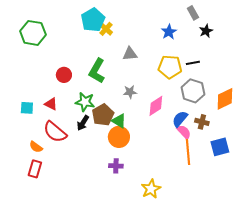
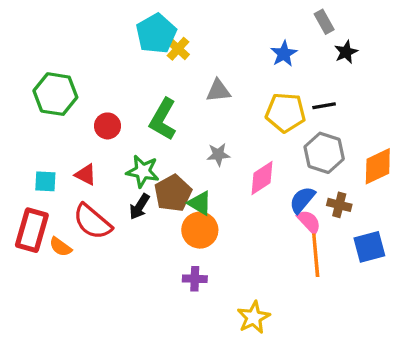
green hexagon: (33, 33) -> (55, 94), moved
red rectangle: (35, 169) -> (32, 230), moved, size x1.4

